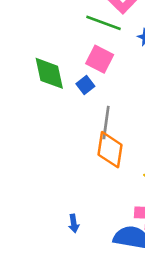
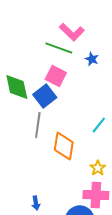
blue square: (85, 85) -> (45, 96), size x1.6
gray line: (106, 123) -> (38, 125), moved

